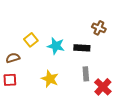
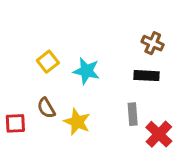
black rectangle: (82, 48) -> (147, 76), moved
brown semicircle: (13, 58) -> (46, 108), moved, turned -104

